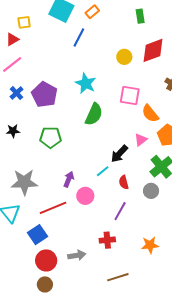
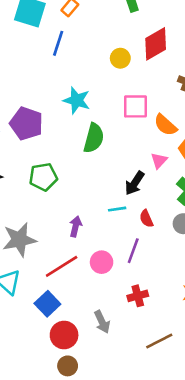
cyan line: (103, 171) -> (117, 209), turned 40
pink circle: (85, 196) -> (102, 262), moved
purple line: (120, 211) -> (133, 251), moved
gray arrow: (77, 255) -> (102, 322), turned 84

